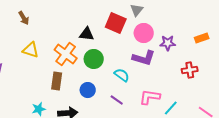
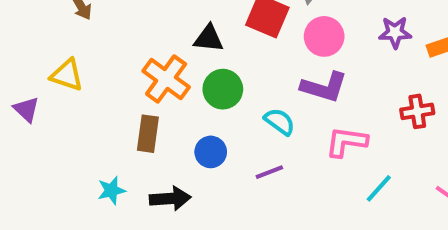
purple star: (168, 43) -> (395, 32), moved
yellow triangle: (31, 50) -> (67, 75), moved
pink L-shape: (150, 97) -> (346, 142), moved
purple line: (117, 100) -> (269, 172), turned -56

